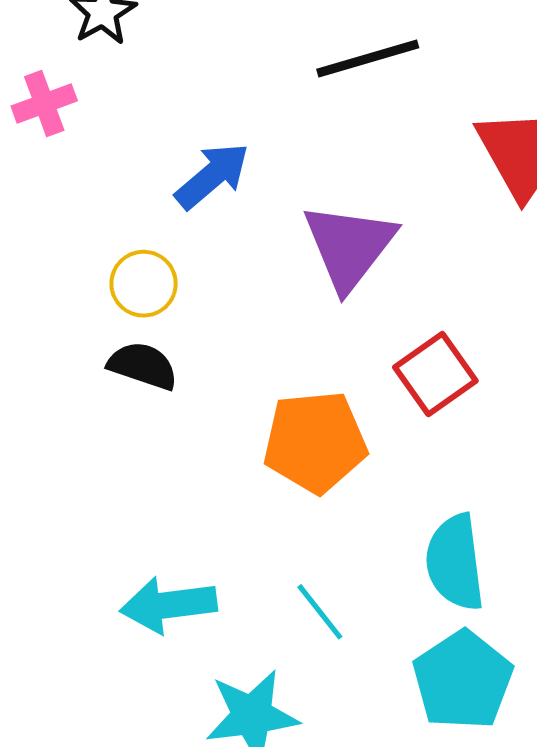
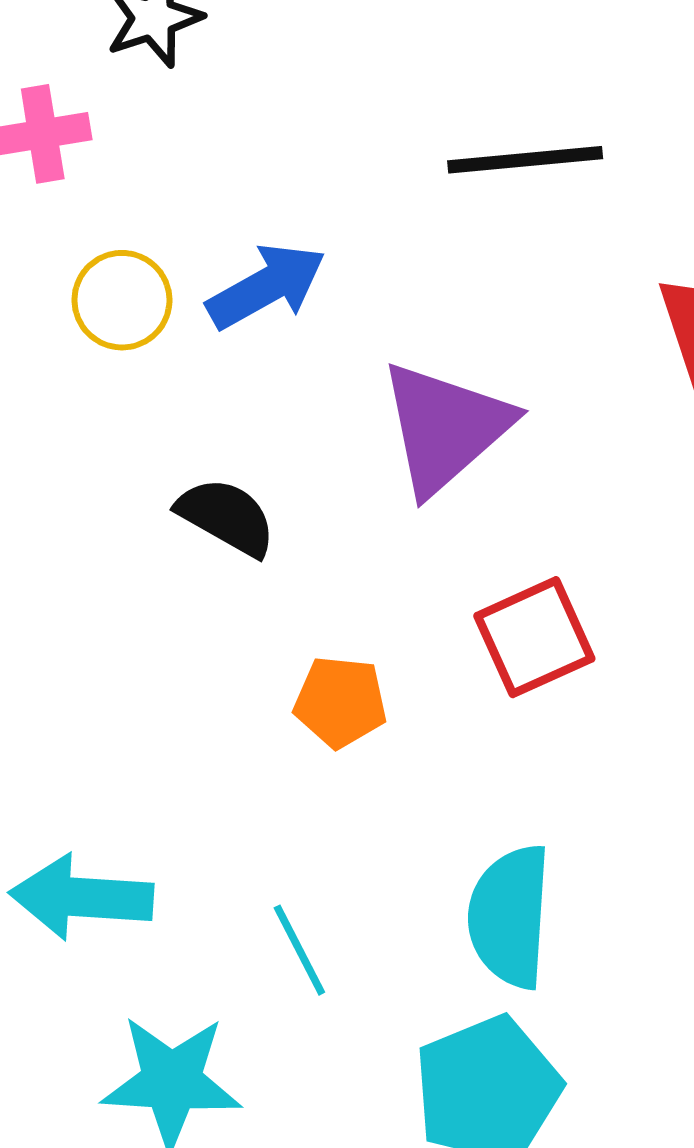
yellow circle: (144, 284) -> (122, 300), moved
black semicircle: (143, 366) -> (227, 517), moved
orange pentagon: (315, 442) -> (340, 702), size x0.6

